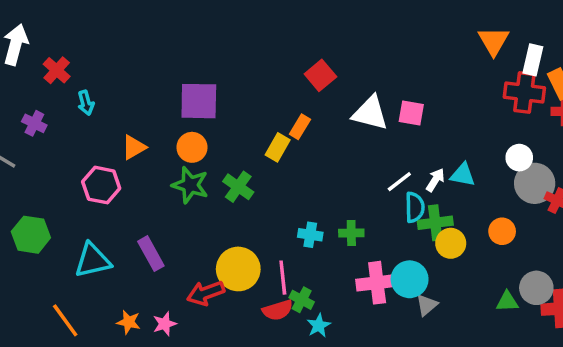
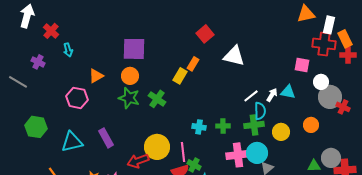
orange triangle: (494, 41) -> (306, 14), turned 48
pink square: (411, 113) -> (302, 65), moved
green cross: (435, 223) -> (254, 125), moved

